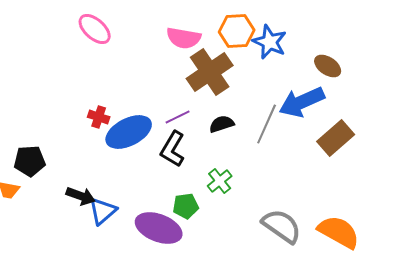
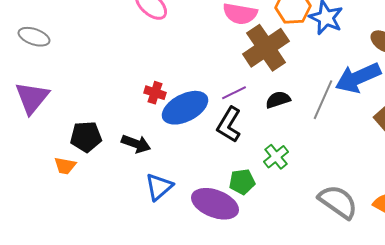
black arrow: (81, 196) -> (136, 144), moved

